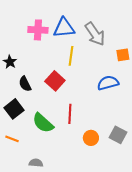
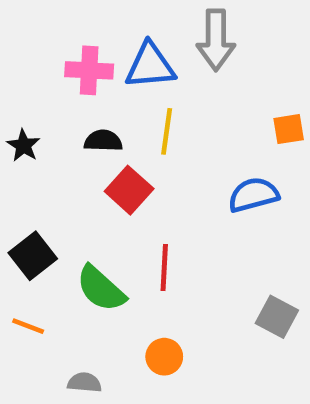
gray arrow: (95, 34) -> (216, 40), moved, turned 35
black semicircle: (25, 84) -> (103, 141), moved, turned 119
orange circle: (91, 138) -> (164, 357), moved

